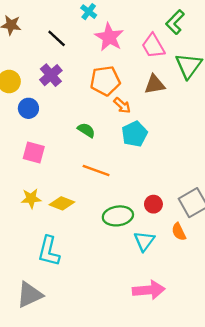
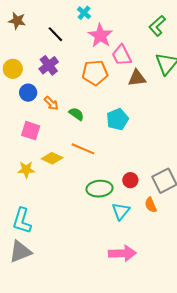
pink trapezoid: (153, 46) -> (122, 55), moved
orange arrow: (122, 105) -> (51, 103), moved
yellow diamond: (62, 203) -> (52, 158), moved
cyan L-shape: (49, 251) -> (22, 221), moved

